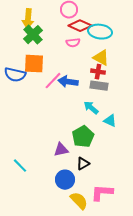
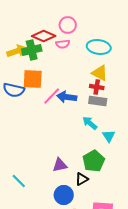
yellow arrow: (28, 19) -> (17, 51), moved, turned -114
red diamond: (80, 26) -> (44, 36), moved
green cross: (33, 35) -> (32, 50), turned 30
pink semicircle: (73, 43) -> (63, 44), moved
cyan triangle: (110, 121) -> (109, 136), turned 32
green pentagon: (83, 137) -> (94, 161), moved

